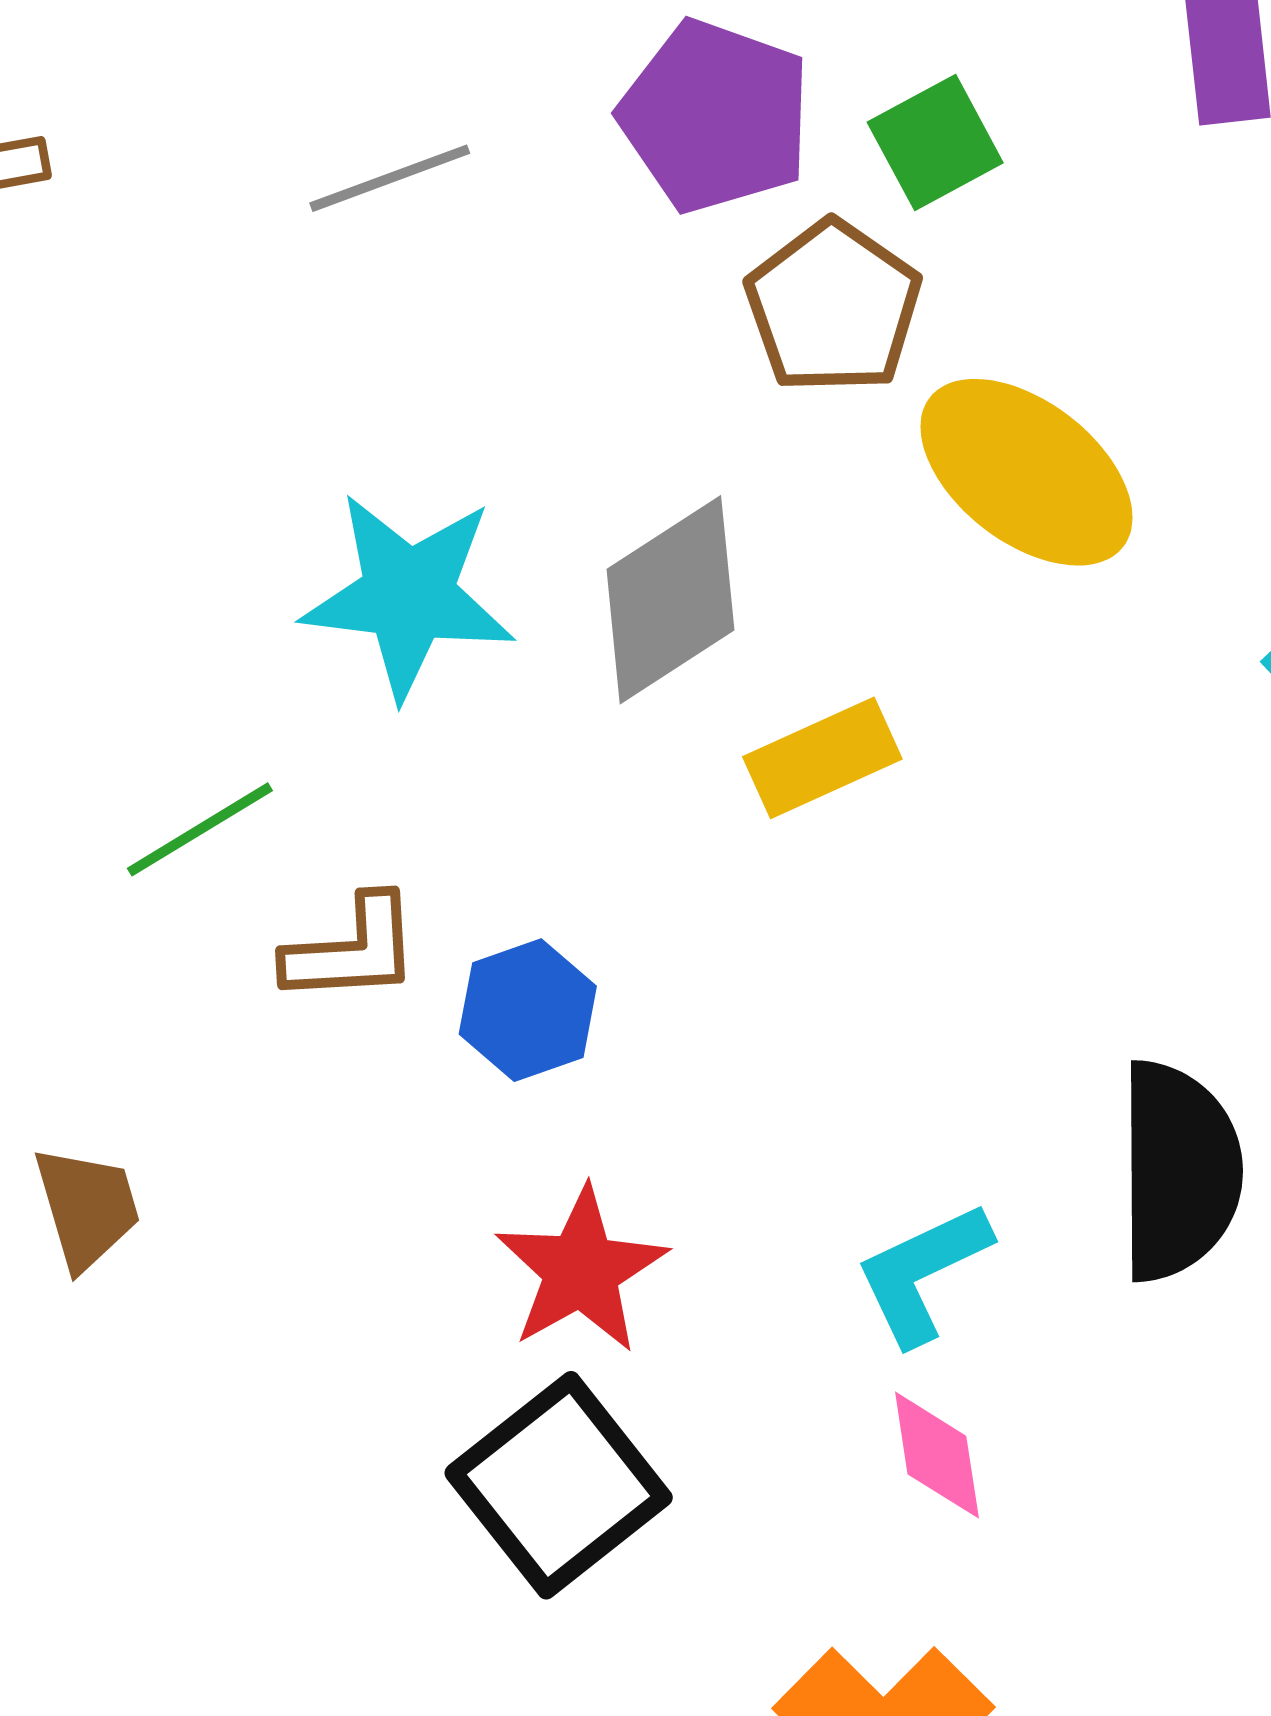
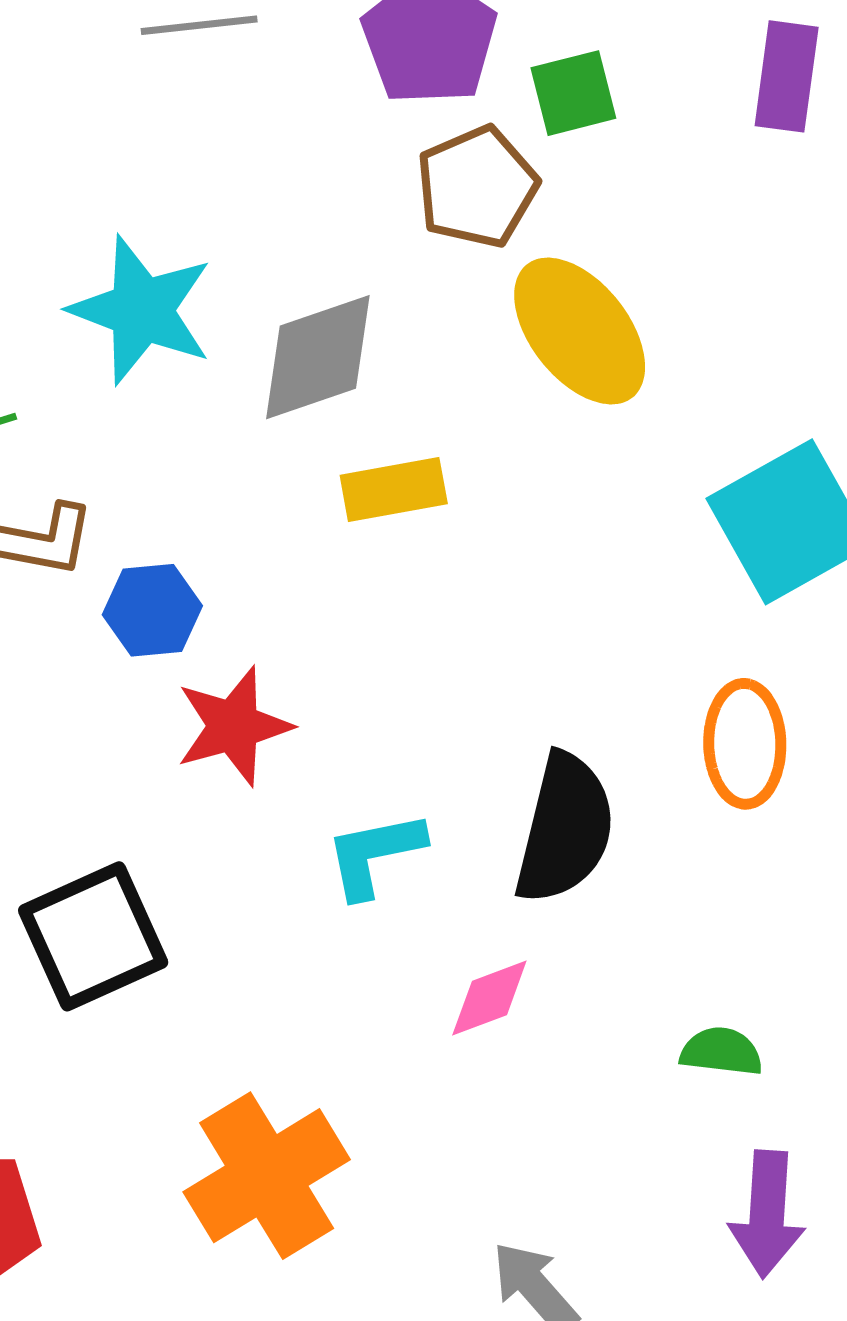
red star: (581, 1270) -> (234, 726), moved
pink diamond: (937, 1455) -> (489, 998), moved, turned 64

